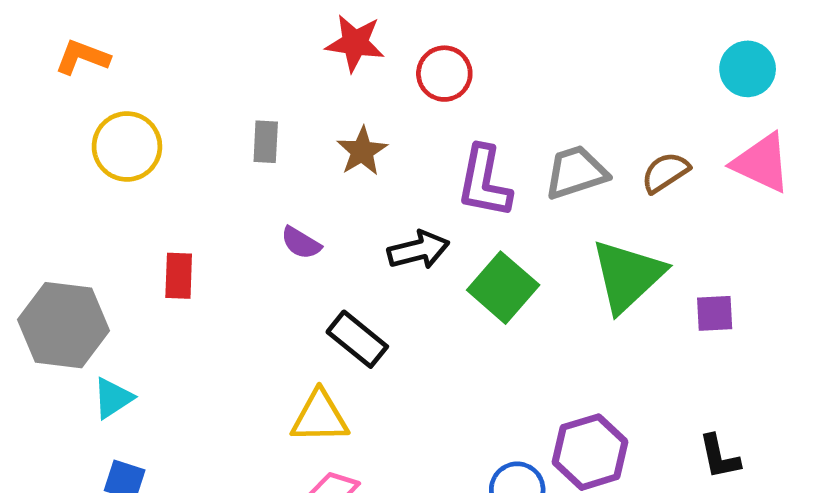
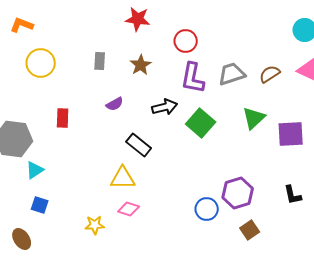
red circle: (444, 74) -> (186, 41), moved
purple semicircle: (301, 243) -> (115, 104), turned -60
green triangle: (628, 276) -> (254, 118), size x0.7
purple square: (715, 313) -> (291, 134), size x1.6

